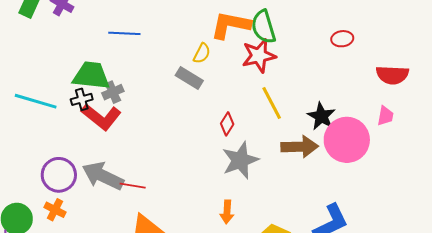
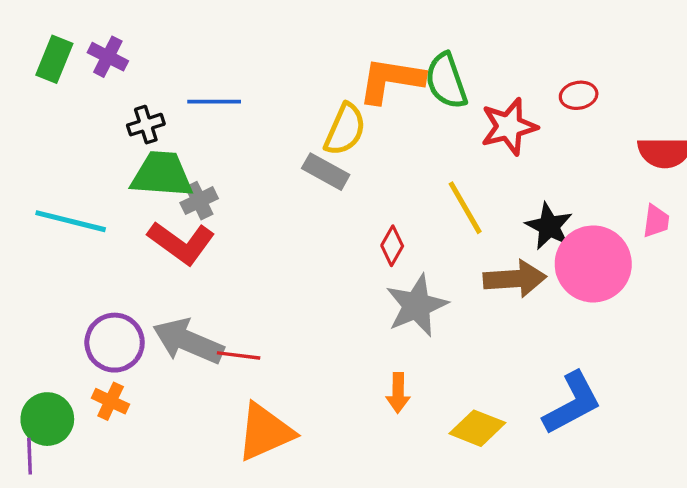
yellow semicircle: (202, 53) -> (345, 129), size x1.5
red star: (259, 56) -> (509, 127), moved
black cross: (82, 99) -> (146, 125), moved

